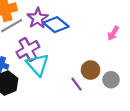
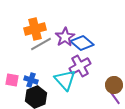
purple cross: (28, 49) -> (80, 66), moved
purple line: (76, 84) -> (115, 98), moved

